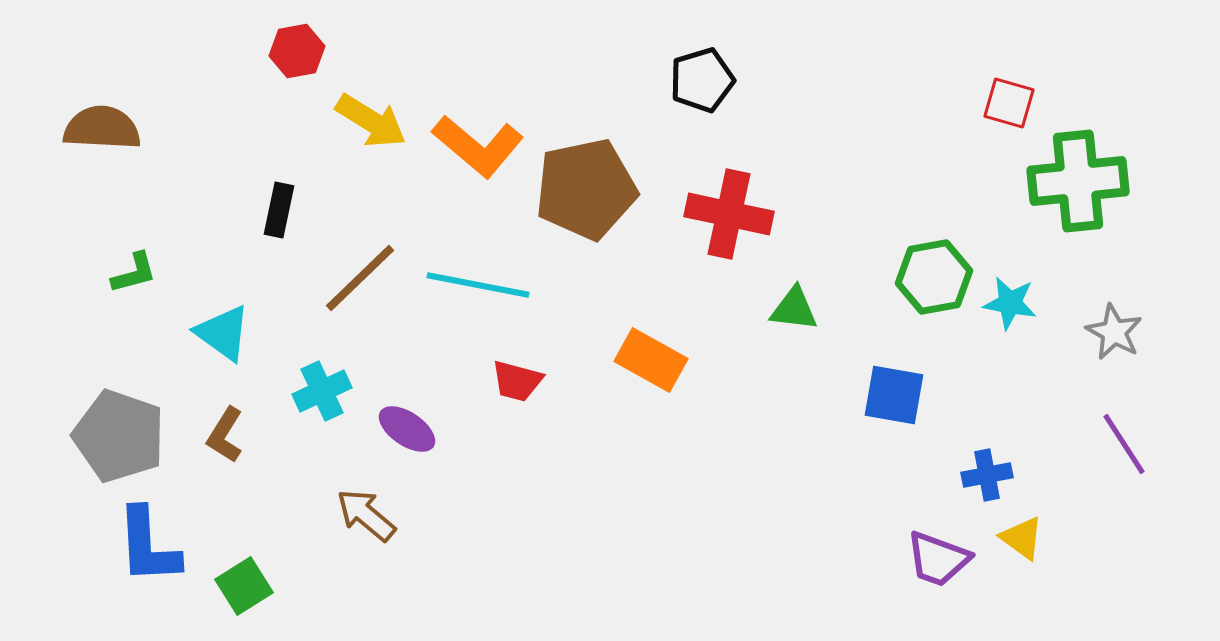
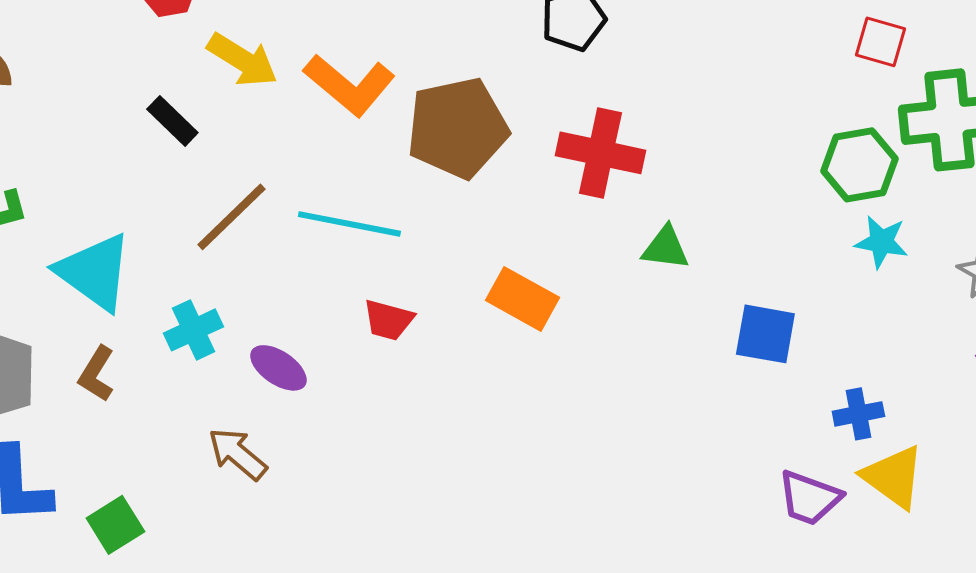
black rectangle: (279, 210) -> (172, 121), moved, turned -58
green hexagon: (934, 277) -> (859, 165), moved
cyan triangle: (223, 333) -> (94, 272), size x1.4
yellow triangle: (1022, 538) -> (893, 477), size x1.5

